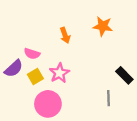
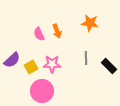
pink semicircle: (32, 54) -> (39, 34), moved, turned 48
pink star: (59, 73) -> (52, 64), turned 30
gray line: (108, 98) -> (86, 58), moved

